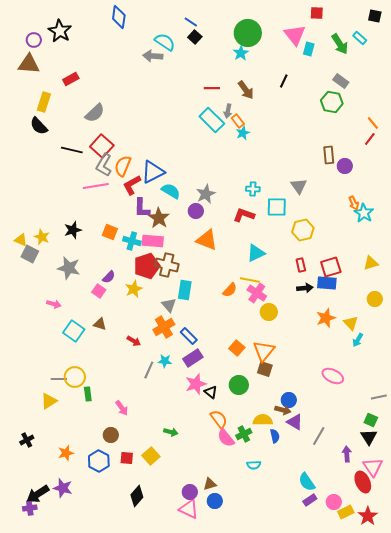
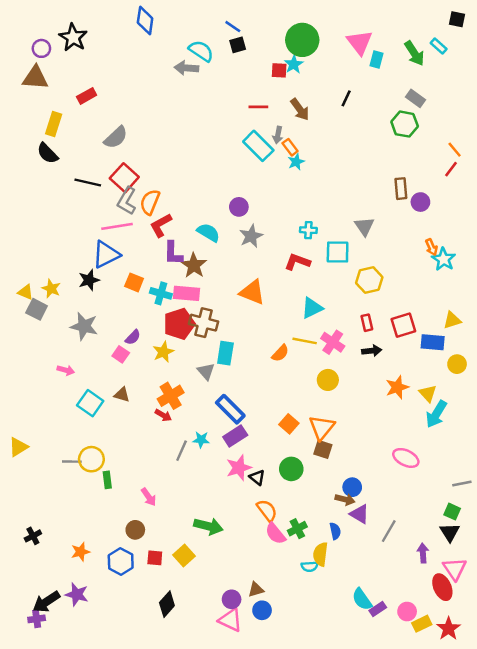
red square: (317, 13) -> (279, 70), moved
black square: (195, 37) -> (238, 45), turned 32
blue triangle: (153, 172) -> (106, 254), moved
purple circle: (196, 211) -> (239, 207), moved
blue rectangle: (327, 283) -> (433, 342), moved
pink cross: (257, 293) -> (333, 342), moved
orange cross: (164, 327) -> (171, 396), moved
blue rectangle: (189, 336) -> (230, 409), size x1.4
cyan arrow: (358, 340) -> (436, 414), size x1.6
yellow triangle: (49, 401) -> (18, 447), moved
yellow semicircle: (263, 420) -> (321, 554), moved, turned -84
green arrow: (171, 432) -> (208, 526), size x1.6
cyan semicircle: (307, 482) -> (362, 599), moved

